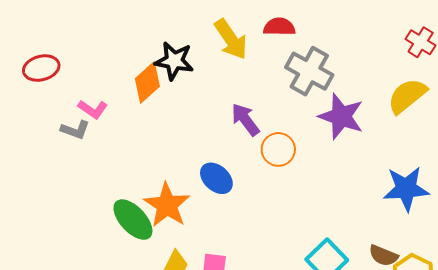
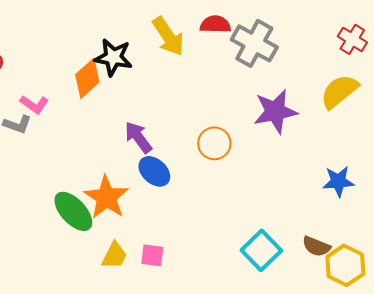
gray cross: (309, 71) -> (254, 43), moved
purple star: (341, 116) -> (275, 111), turned -30
purple arrow: (245, 120) -> (138, 137), moved
blue star: (406, 189) -> (338, 181), size x0.7

